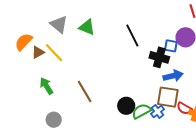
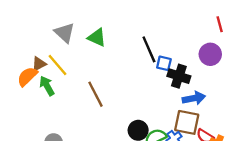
orange semicircle: (24, 42) -> (27, 76), moved
blue square: (171, 46) -> (164, 63), moved
green arrow: (46, 86) -> (47, 86), moved
brown line: (85, 91) -> (95, 94), moved

